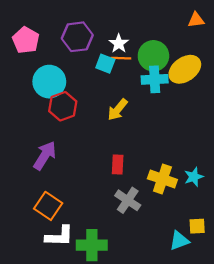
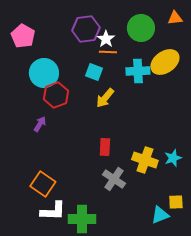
purple hexagon: (77, 37) -> (86, 29), moved
green circle: (153, 56) -> (141, 28), moved
cyan square: (105, 64) -> (94, 72), moved
purple arrow: (45, 156) -> (40, 124), moved, size x0.6

